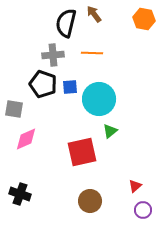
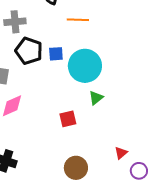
gray cross: (53, 55) -> (15, 22), moved
red square: (82, 152) -> (68, 119), size x0.6
purple circle: (143, 210) -> (139, 171), moved

